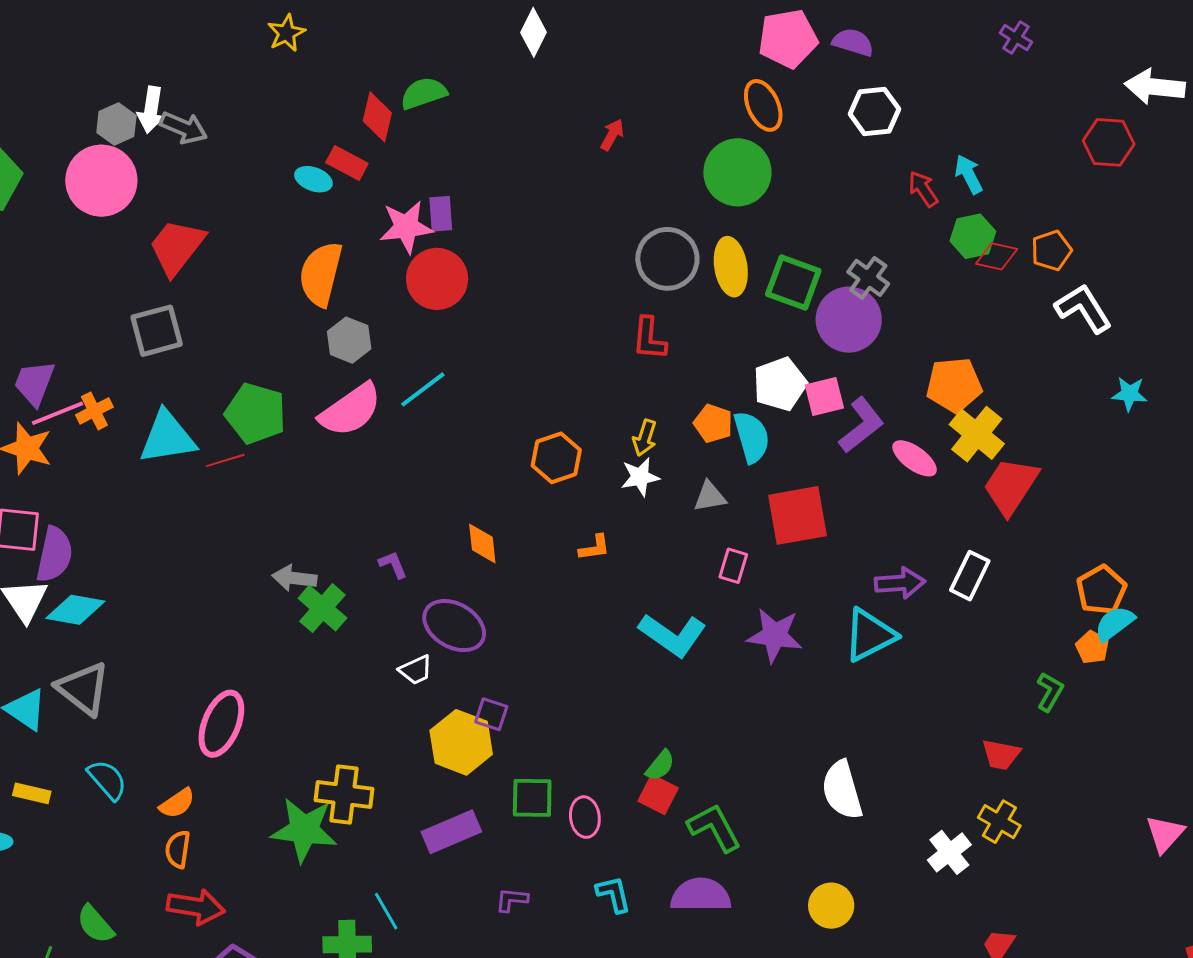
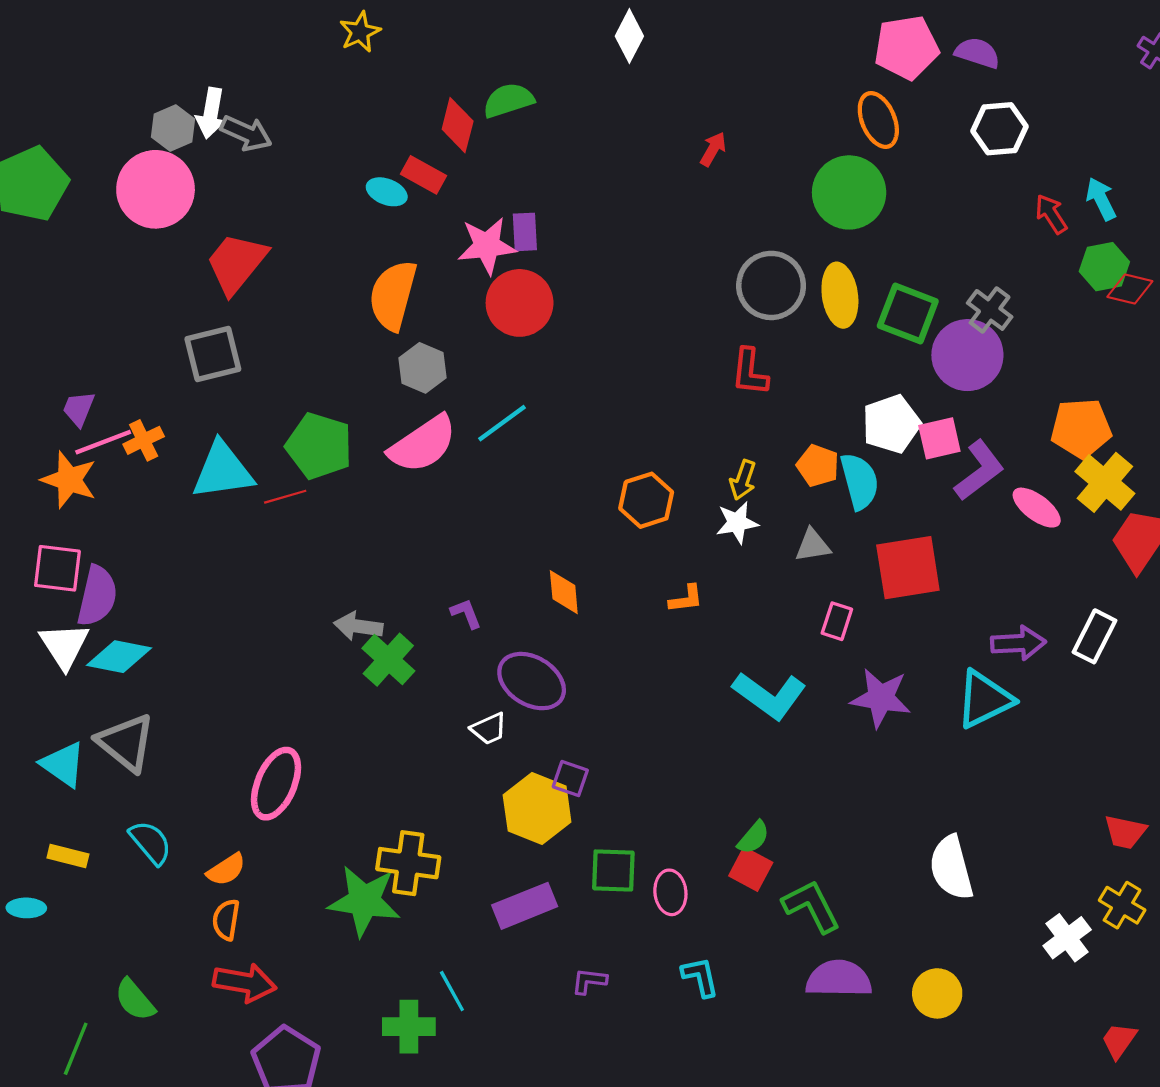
purple trapezoid: (34, 383) -> (79, 409), size x0.7
purple semicircle: (701, 895) -> (839, 979), moved

